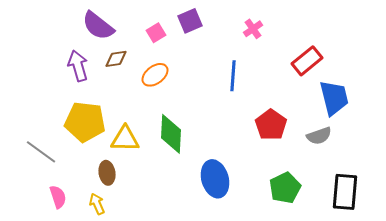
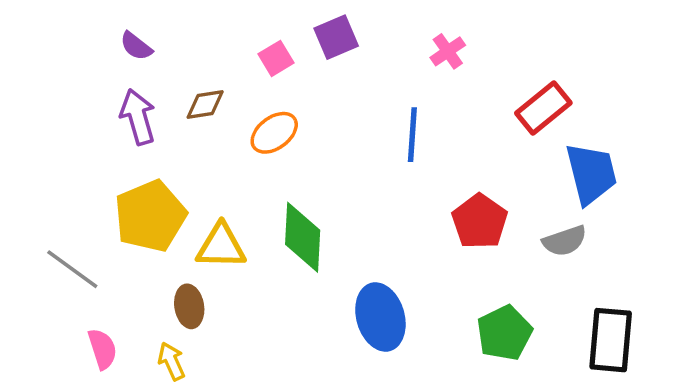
purple semicircle: (98, 26) -> (136, 46), moved, size x0.6
yellow pentagon: (85, 122) -> (150, 216), turned -30

